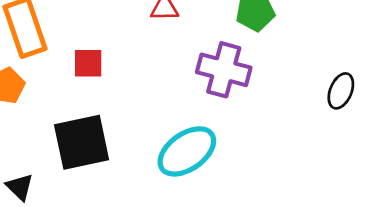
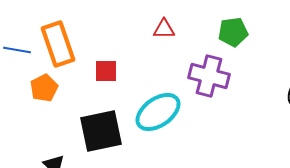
cyan ellipse: (187, 151) -> (158, 112), moved

